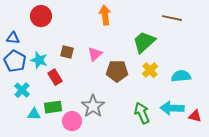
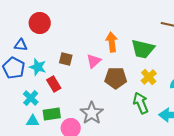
orange arrow: (105, 15) -> (112, 42), moved
blue triangle: (13, 38) -> (21, 45), moved
green trapezoid: (144, 42) -> (143, 49), turned -125
cyan cross: (22, 90) -> (31, 98), moved
green arrow: (142, 113) -> (141, 103), moved

